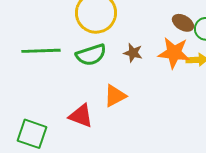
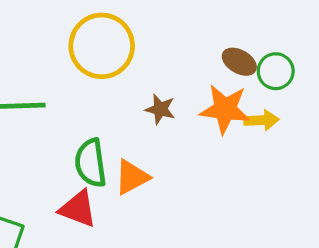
green semicircle: (91, 55) -> (91, 163), moved, turned 100

